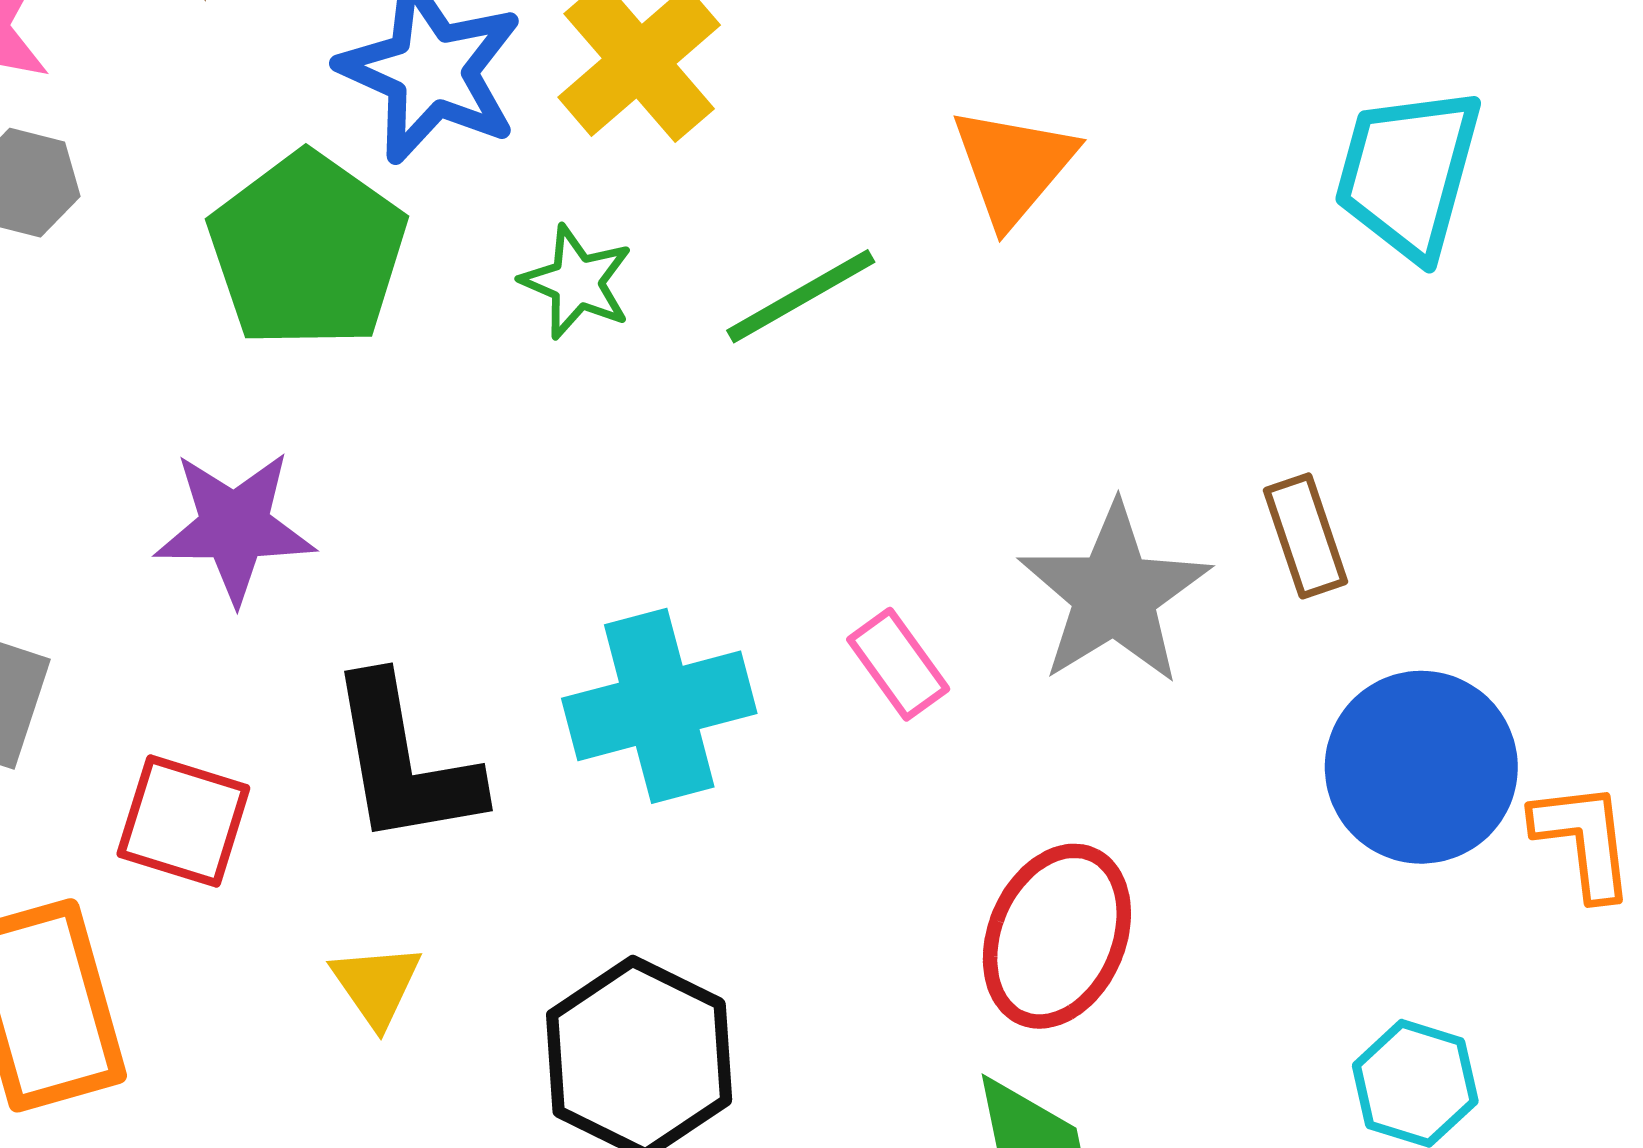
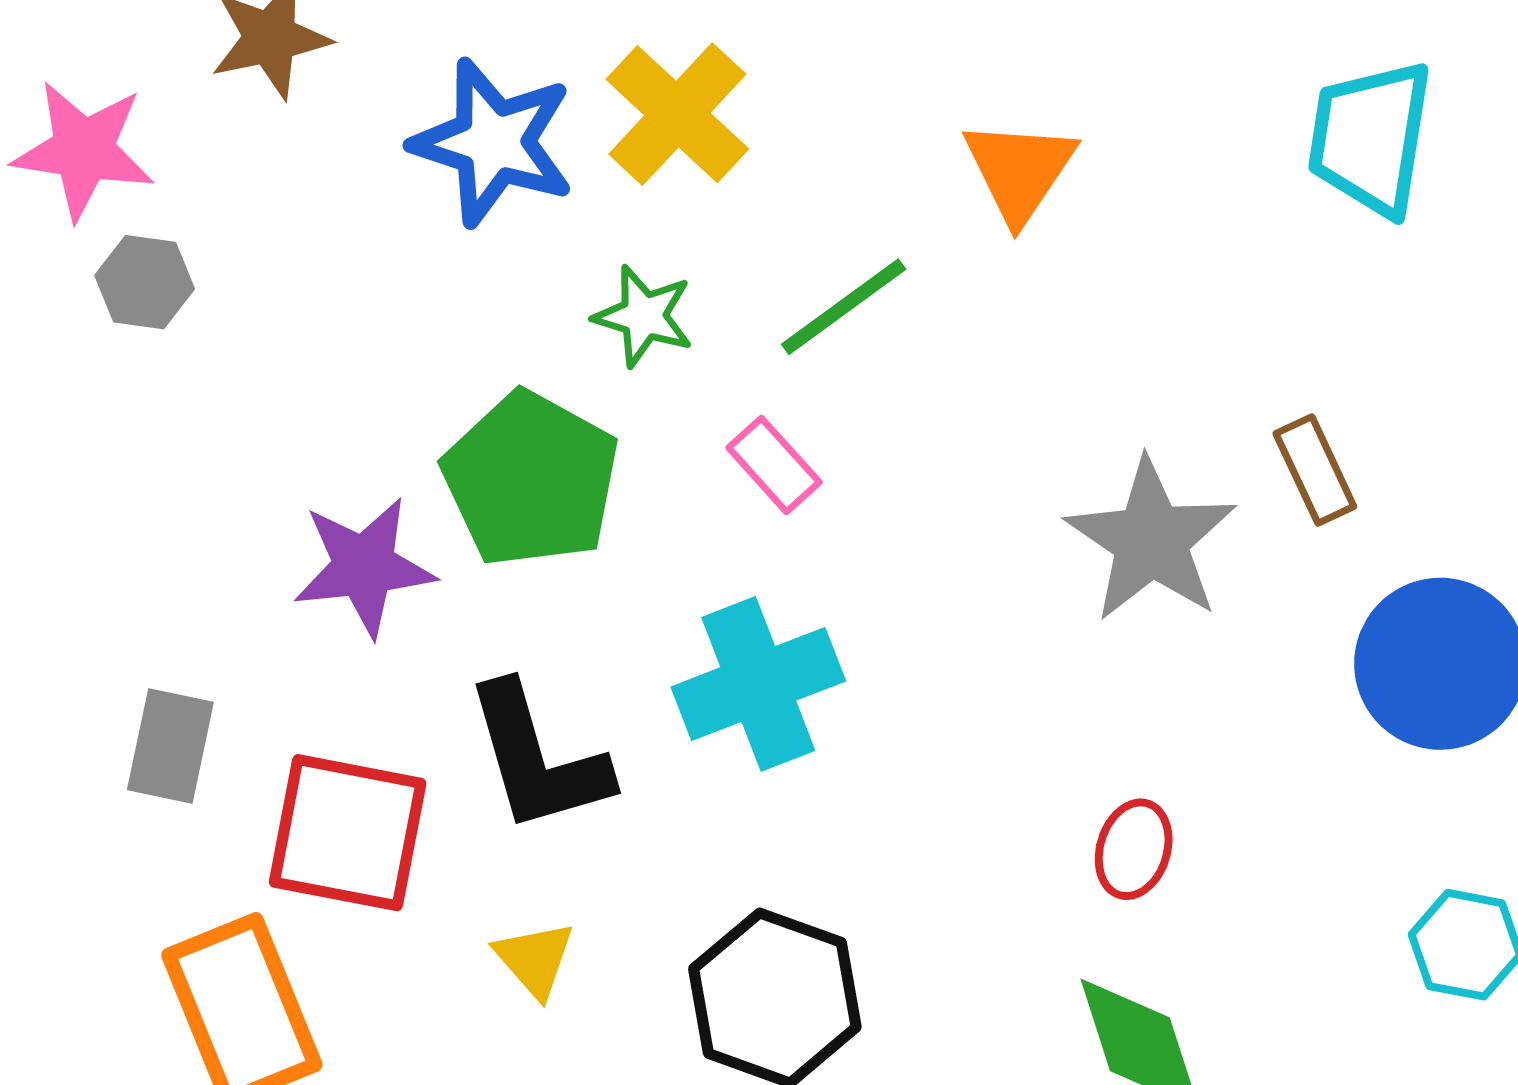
green pentagon: (307, 251) -> (531, 479), moved
pink rectangle: (898, 664) -> (774, 465), moved
red square: (183, 821) -> (348, 833), size x1.4
red ellipse: (1057, 936) -> (1134, 849), size x0.6

